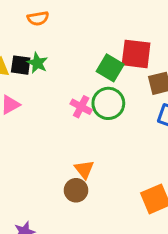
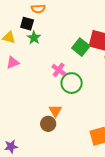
black square: (21, 65) -> (27, 24), moved
green circle: (108, 103) -> (72, 83), moved

